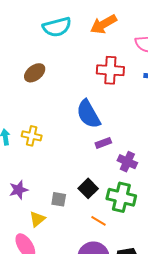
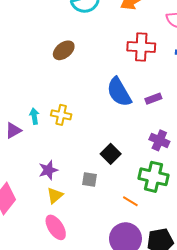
purple rectangle: (103, 143) -> (153, 99), moved
black square: (88, 188) -> (111, 154), moved
yellow triangle: (37, 219) -> (55, 195), moved

